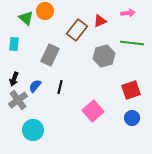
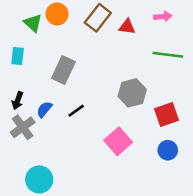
red triangle: (100, 21) -> (127, 27), turned 32
brown rectangle: (77, 30) -> (98, 18), moved
gray hexagon: (104, 56) -> (132, 93), moved
black line: (60, 87) -> (76, 111), turned 40
cyan circle: (33, 130) -> (39, 179), moved

